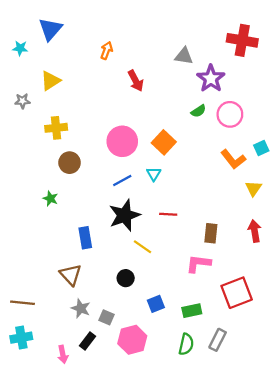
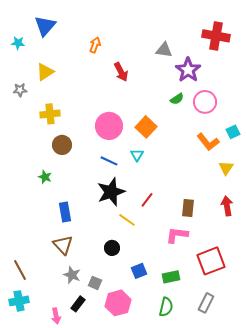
blue line: (122, 181) -> (109, 161), turned 54
red line: (168, 214) -> (147, 200), moved, turned -56
blue rectangle: (85, 238) -> (65, 212), moved
brown line: (22, 303) -> (20, 270), turned 55
gray rectangle: (218, 340) -> (206, 303), moved

